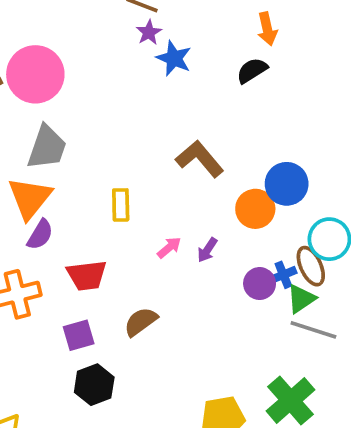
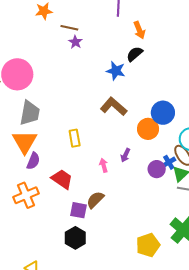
blue star: (174, 58) -> (116, 71), moved
pink arrow: (169, 248) -> (104, 165), moved, turned -56
red trapezoid: (87, 275) -> (62, 179), turned -130
purple square: (79, 335) -> (79, 210), moved, turned 36

